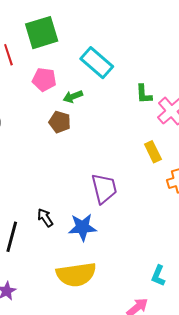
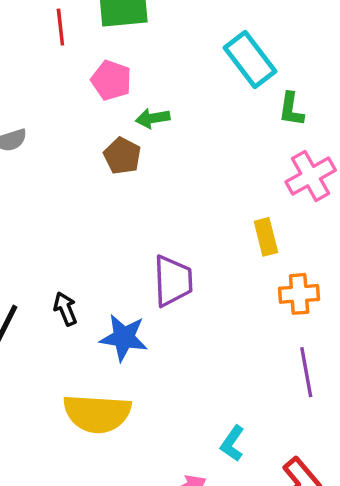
cyan rectangle: (97, 63) -> (250, 60), moved
green L-shape: (144, 94) -> (291, 109), moved

